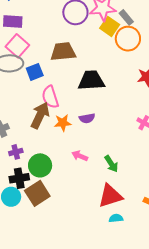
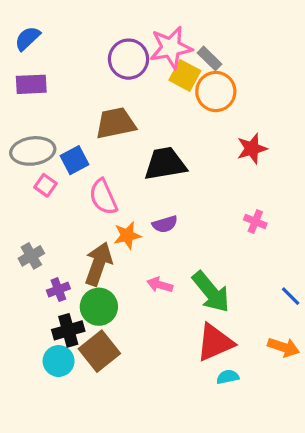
pink square: (17, 46) -> (46, 185), moved, size x0.6
brown arrow: (40, 115) -> (98, 264), moved
green arrow: (111, 164) -> (211, 292), size x1.6

